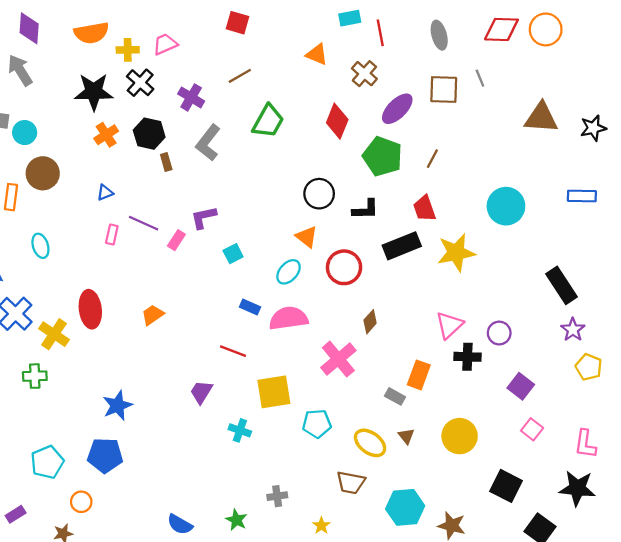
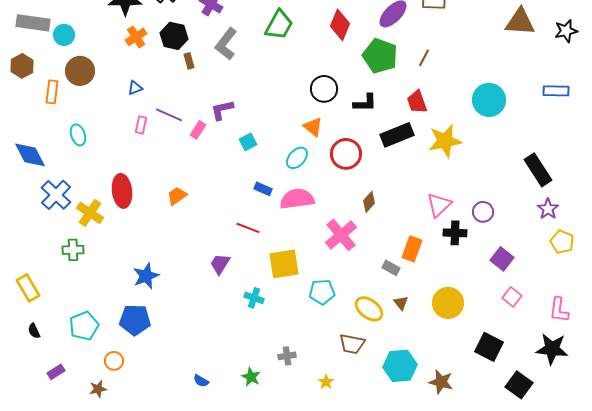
blue semicircle: (180, 524) -> (201, 381), size x0.7

